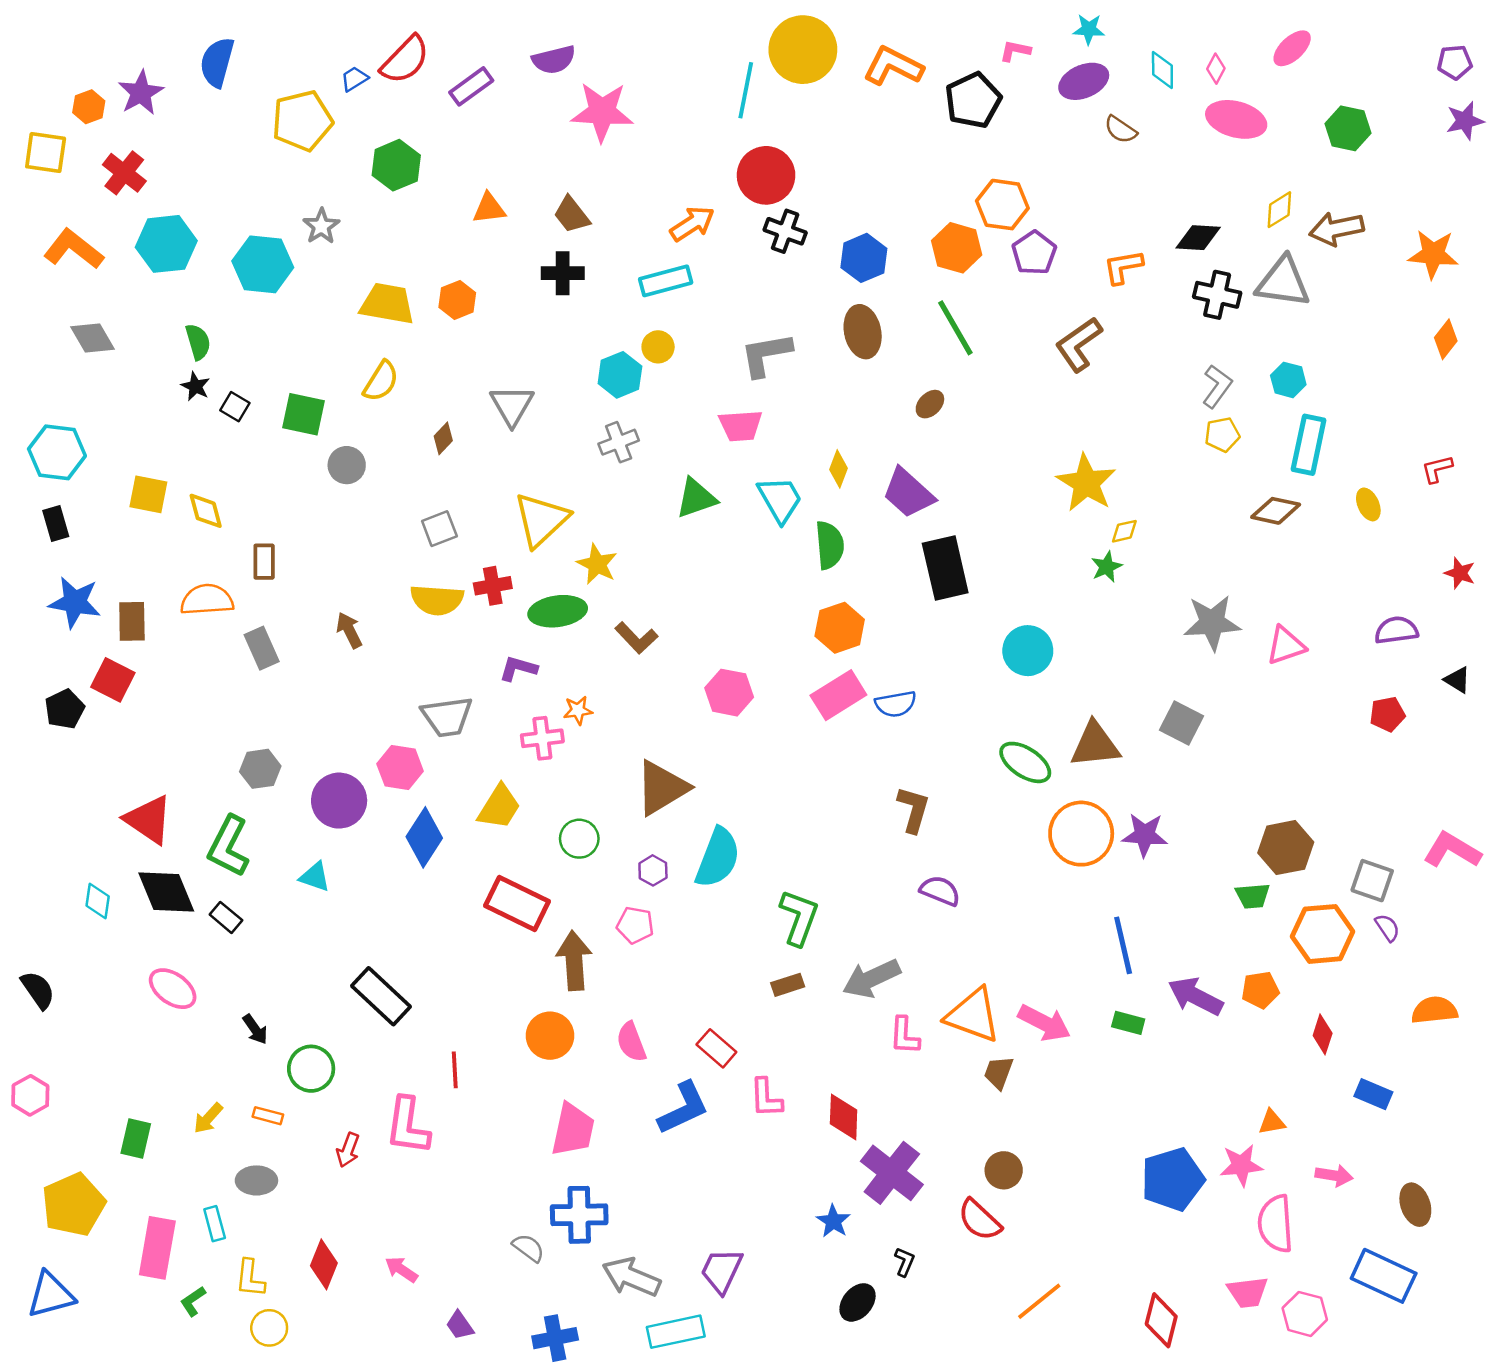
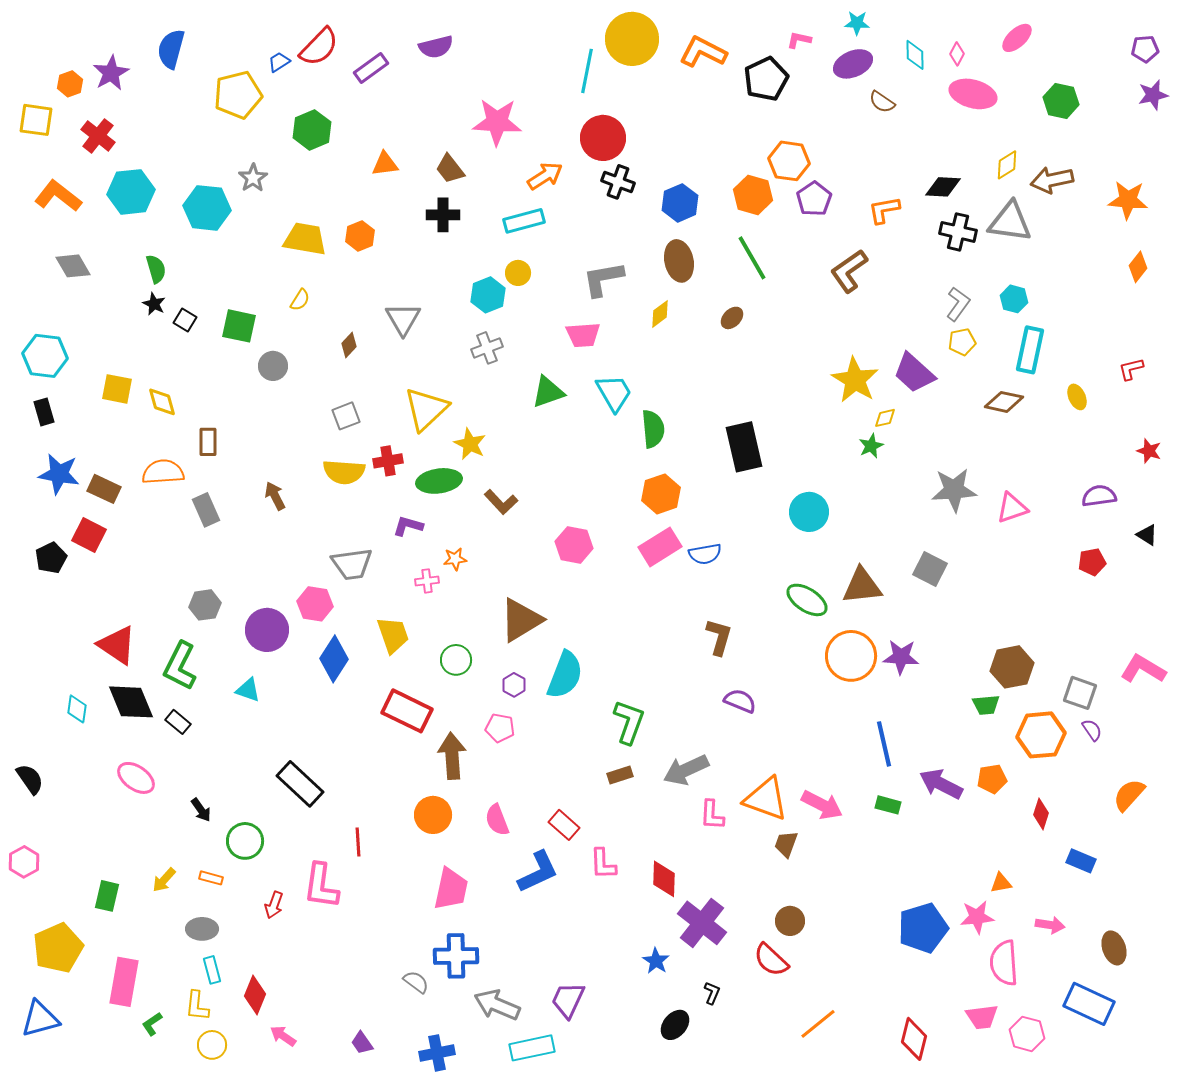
pink star: (602, 112) -> (497, 122), moved
yellow semicircle: (381, 381) -> (300, 300), size x0.7
yellow diamond: (838, 469) -> (660, 314), moved, turned 32
purple trapezoid: (908, 493) -> (914, 373), moved
brown rectangle: (132, 621) -> (104, 489), turned -64
pink cross: (542, 738) -> (427, 581), size x0.7
yellow trapezoid: (499, 807) -> (393, 635), turned -51
orange semicircle: (1434, 1010) -> (1129, 795), turned -42
cyan rectangle: (215, 1224) -> (212, 970), moved
pink arrow: (401, 1269) -> (283, 1036), moved

